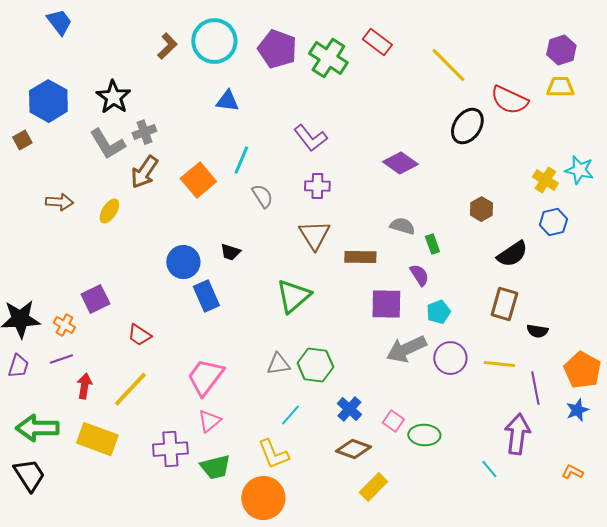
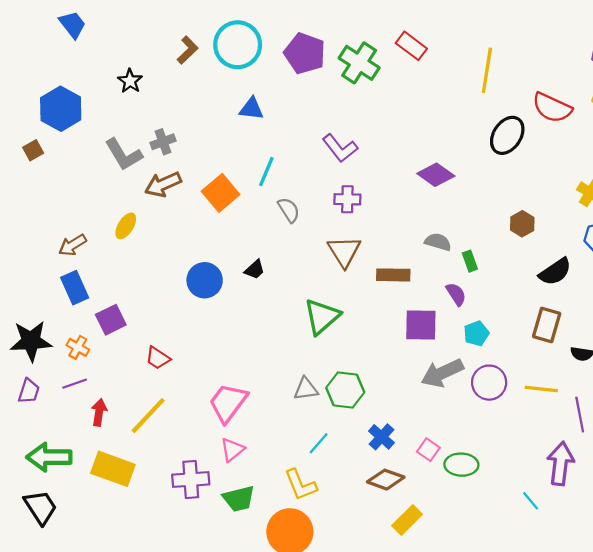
yellow line: (448, 65) -> (487, 70), turned 54
black star: (113, 97) -> (130, 81), moved, size x0.7
brown arrow: (144, 172) -> (163, 184), turned 32
brown arrow: (59, 202) -> (72, 245), moved, turned 144
black trapezoid: (230, 252) -> (255, 270), turned -60
blue rectangle: (206, 296) -> (75, 288), moved

